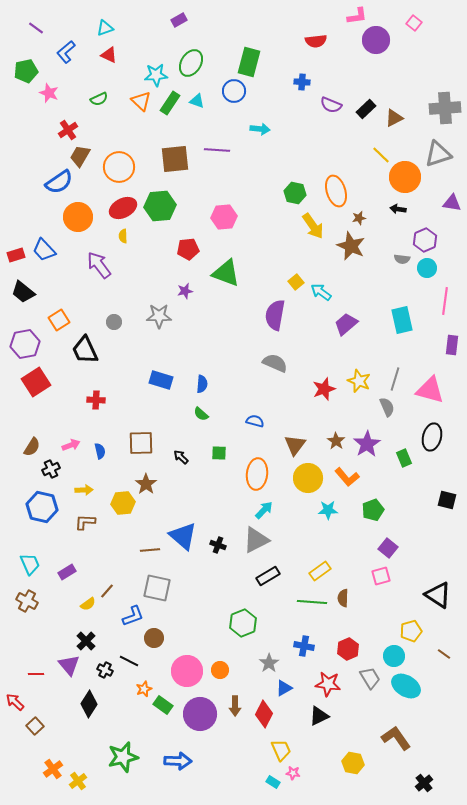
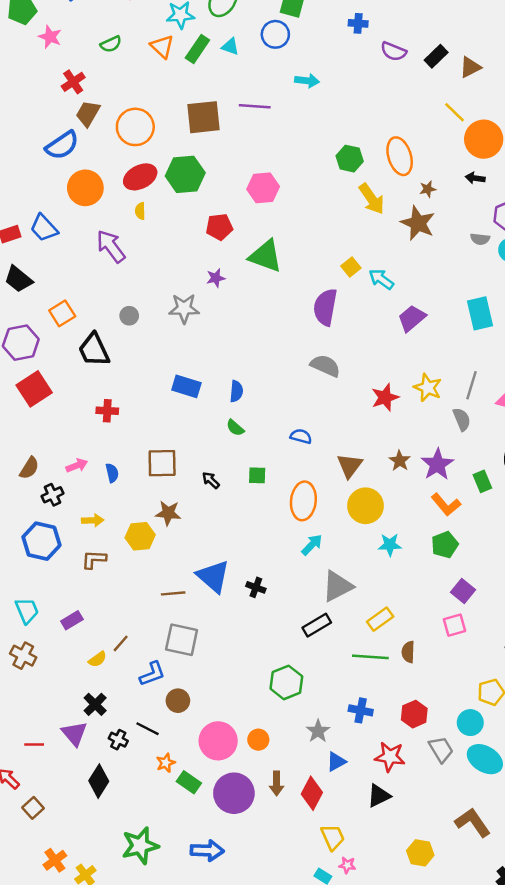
orange L-shape: (347, 477) -> (446, 505), moved
brown star: (146, 484) -> (168, 513), turned -30
gray triangle: (256, 540) -> (337, 586), moved

